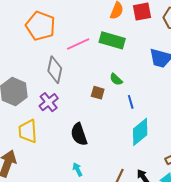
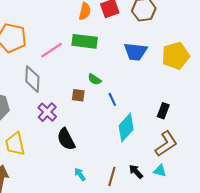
purple cross: (49, 102) -> (47, 112), moved
cyan arrow: (77, 169) -> (80, 174), moved

